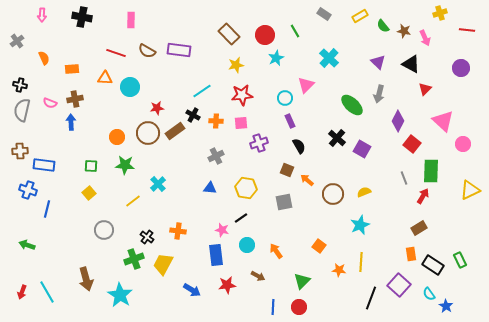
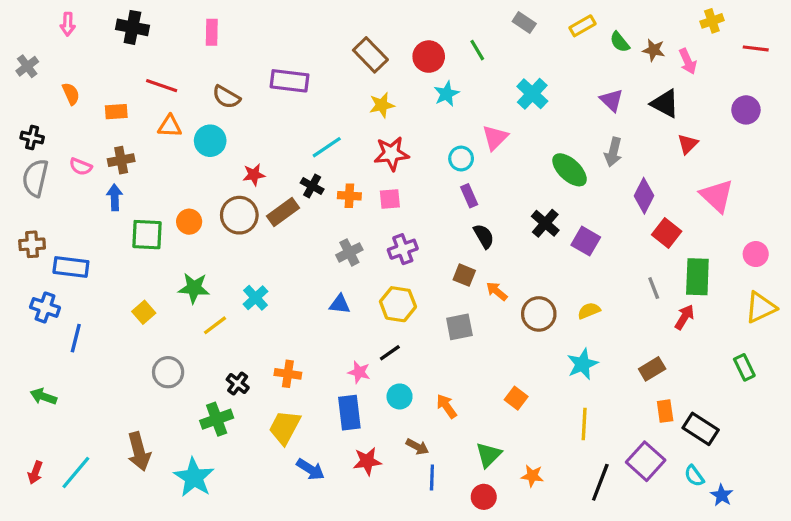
brown semicircle: (147, 51) -> (226, 97), moved
red line: (116, 53) -> (162, 86), moved
purple cross: (259, 143) -> (403, 249), moved
pink circle: (463, 144) -> (756, 254), moved
green star: (125, 165) -> (194, 288), moved
green square: (91, 166) -> (147, 235), moved, size x1.5
brown rectangle: (419, 228) -> (652, 369), moved
green rectangle: (460, 260) -> (744, 367), moved
yellow trapezoid: (163, 264) -> (285, 427), moved
orange star: (339, 270) -> (532, 476), moved
cyan line: (47, 292) -> (76, 473), turned 70
blue line: (273, 307) -> (432, 477), moved

